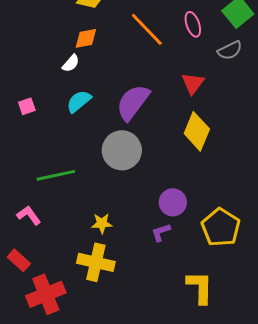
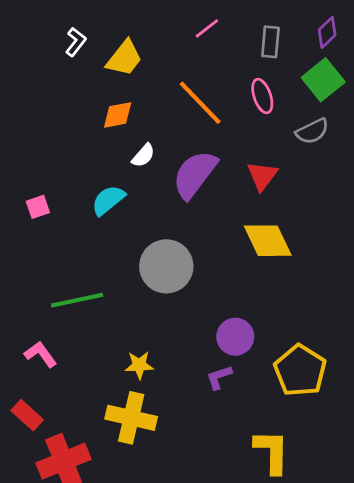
white semicircle: (71, 63) -> (143, 155), moved
purple semicircle: (133, 102) -> (195, 174), moved
yellow diamond: (197, 131) -> (268, 241), turned -48

